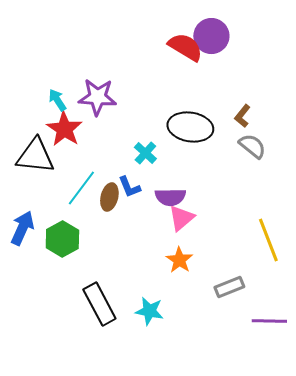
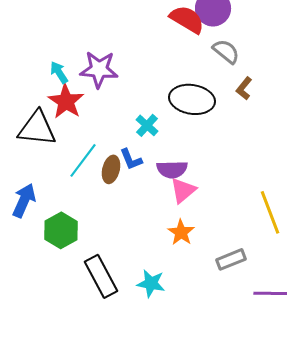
gray semicircle: (252, 146) -> (226, 51), moved
green hexagon: (62, 239) -> (61, 230), moved

